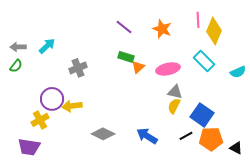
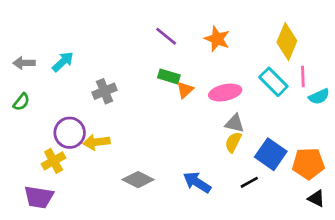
pink line: (198, 20) -> (303, 76), moved
green semicircle: (16, 66) -> (21, 102), moved
orange pentagon: (211, 139) -> (308, 164), moved

